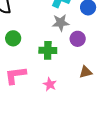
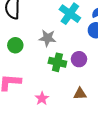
gray star: (61, 23) -> (47, 38), moved
green cross: (48, 50) -> (57, 62), moved

